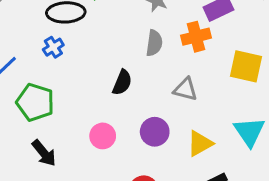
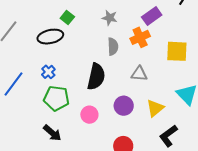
blue cross: (53, 47) -> (48, 72), moved
black semicircle: (122, 82) -> (96, 77), size x1.5
green pentagon: (35, 102) -> (56, 98), moved

